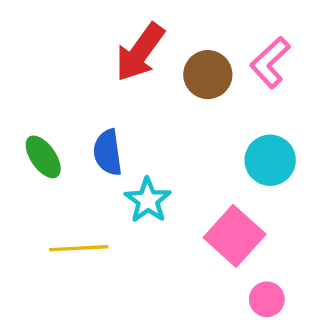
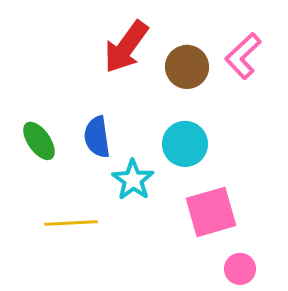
cyan circle: (270, 160) -> (185, 144), moved
pink square: (235, 236) -> (211, 212), turned 32

